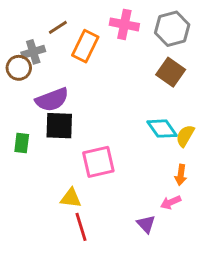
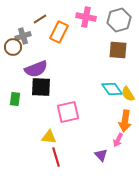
brown square: (171, 72) -> (118, 50), turned -30
yellow semicircle: (185, 136) -> (128, 94), turned -63
orange arrow: (181, 175) -> (125, 121), size x1.5
pink arrow: (171, 202) -> (118, 140), turned -40

